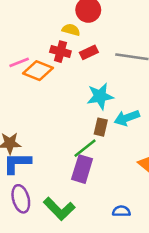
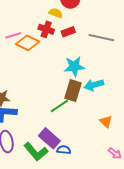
brown rectangle: (101, 127) -> (73, 91), size x1.5
purple rectangle: (82, 169) -> (49, 138), moved, turned -70
blue semicircle: (121, 211) -> (64, 150), moved

